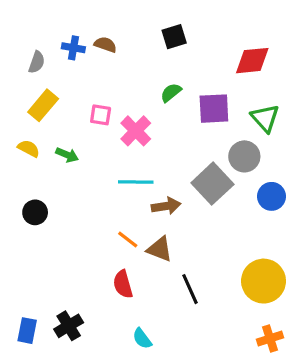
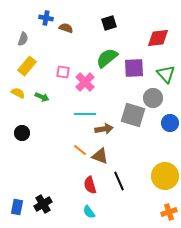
blue cross: (73, 48) -> (46, 18), moved
green semicircle: (171, 93) -> (107, 58), size x1.6
gray square: (212, 184) -> (133, 115), turned -30
red semicircle: (123, 284) -> (90, 185), moved

